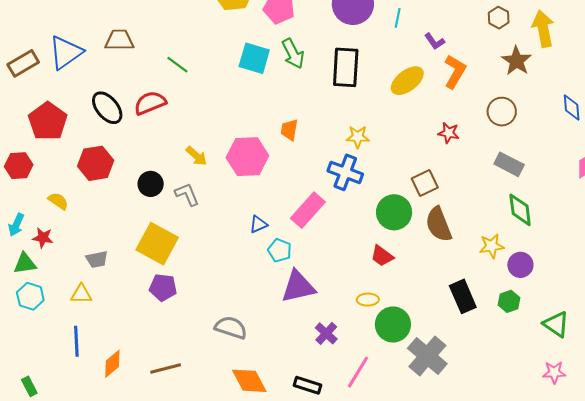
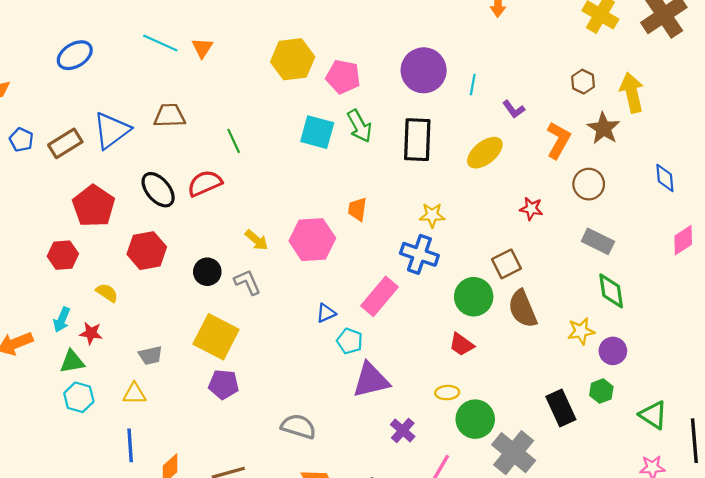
green line: (177, 65) -> (234, 141), turned 30
orange L-shape: (455, 72) -> (558, 140), moved
black rectangle: (463, 296) -> (561, 408), moved

